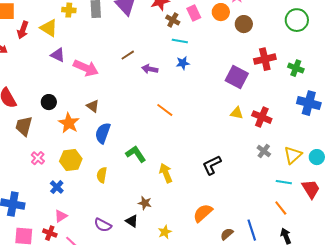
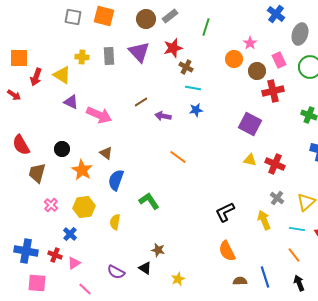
pink rectangle: (194, 13) -> (279, 60), moved
red cross: (265, 59) -> (273, 91), moved
yellow arrow: (166, 173) -> (264, 220), moved
orange semicircle: (203, 213) -> (227, 251), moved, turned -75
red cross: (50, 233) -> (55, 255), moved
brown semicircle: (227, 234) -> (240, 281), turned 40

